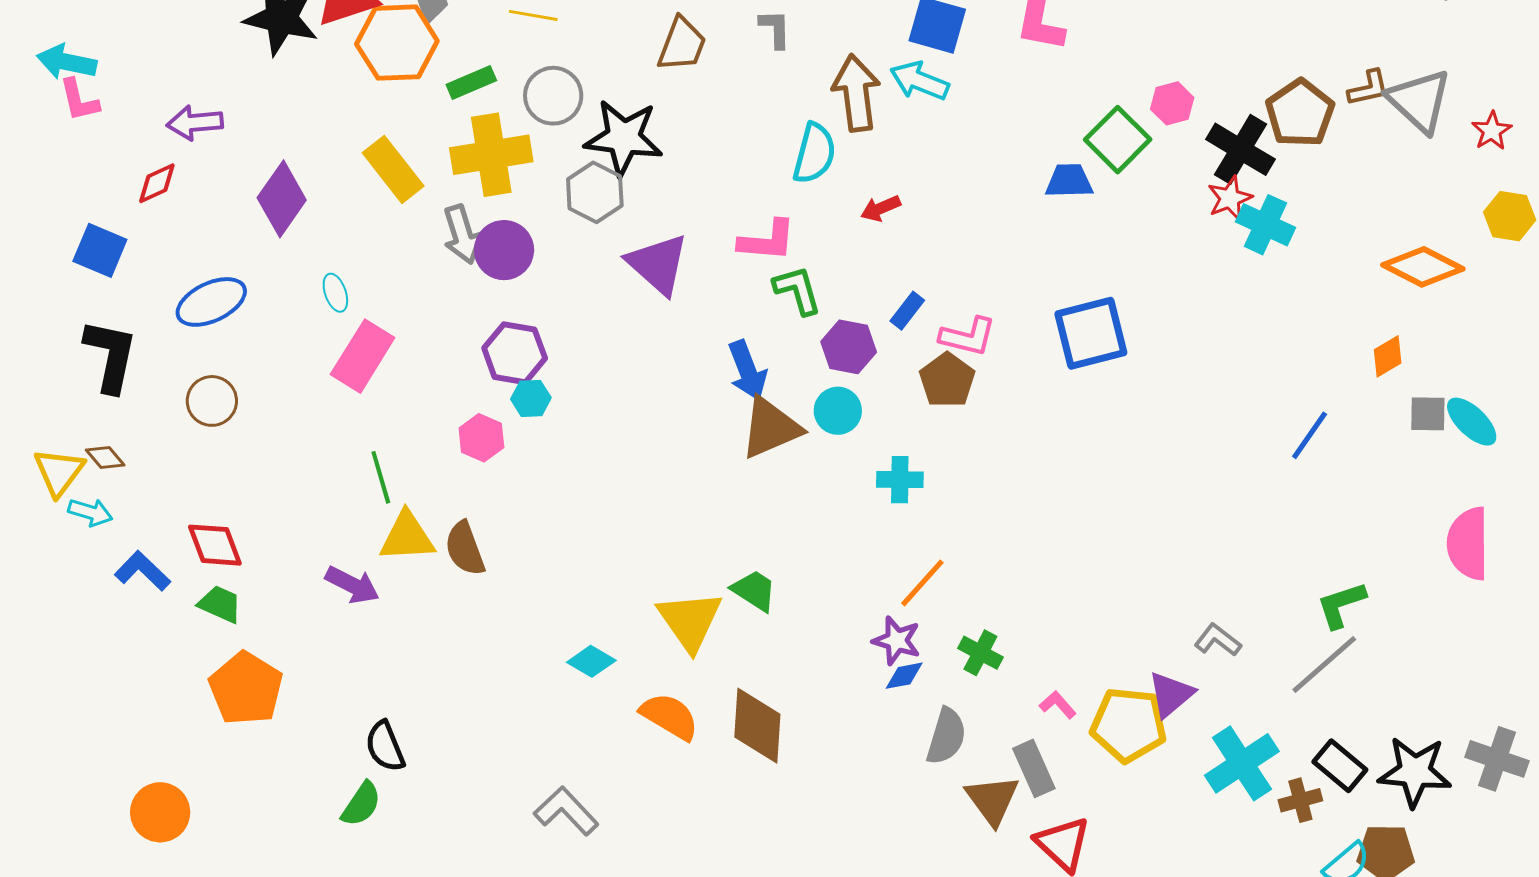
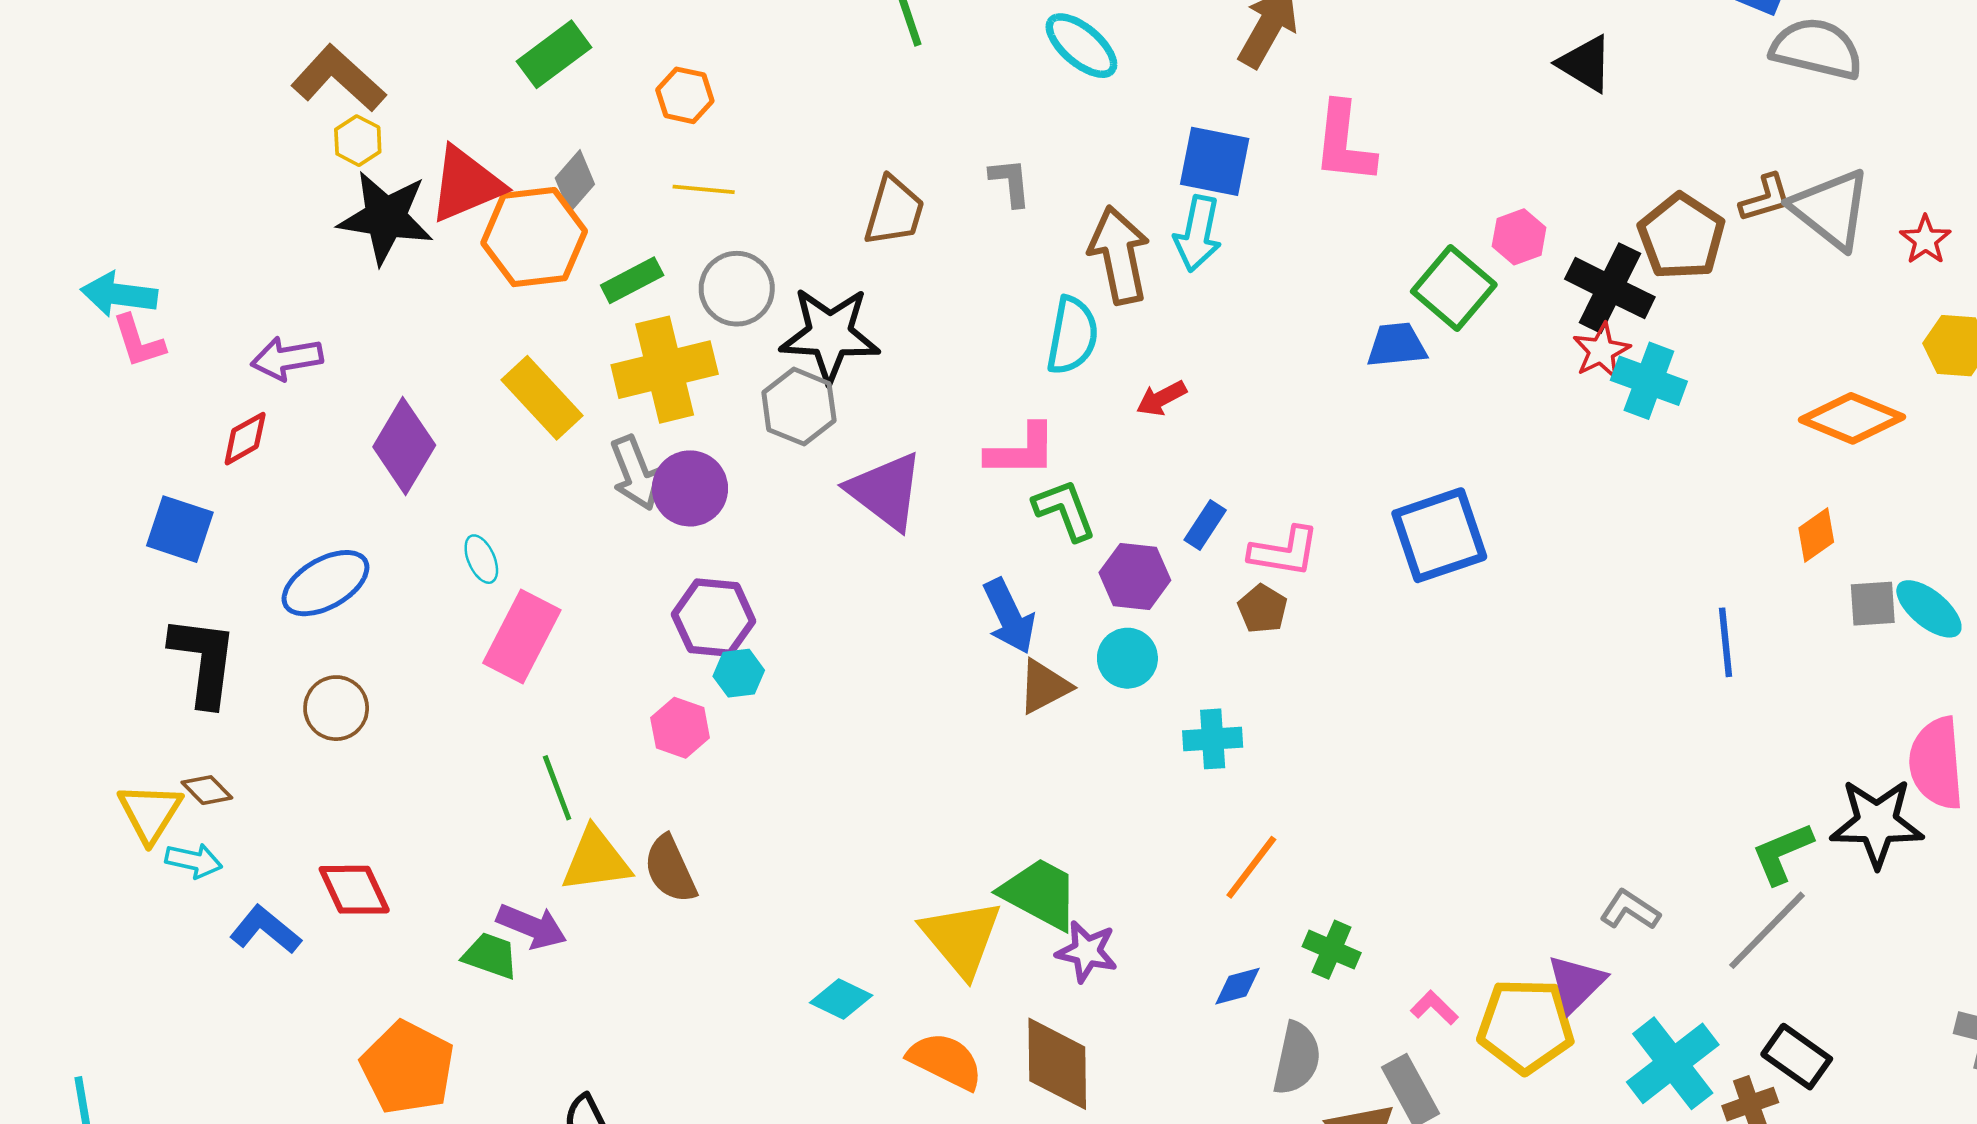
cyan arrow: (919, 81) -> (1198, 234), turned -96
brown pentagon: (947, 380) -> (1263, 609), size x0.7
brown triangle: (771, 428) -> (1044, 686), size x0.7
blue line: (1310, 435) -> (1725, 642), turned -36
green trapezoid: (754, 591) -> (1040, 894), size x1.4
green trapezoid: (220, 604) -> (490, 956), moved
purple star: (897, 641) -> (1087, 951), moved
black star: (1415, 772) -> (1877, 823), moved

